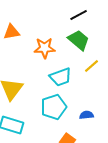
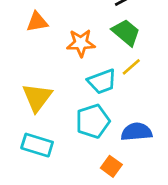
yellow line: (92, 66) -> (131, 67), moved
blue semicircle: (87, 115) -> (136, 132), size x1.6

